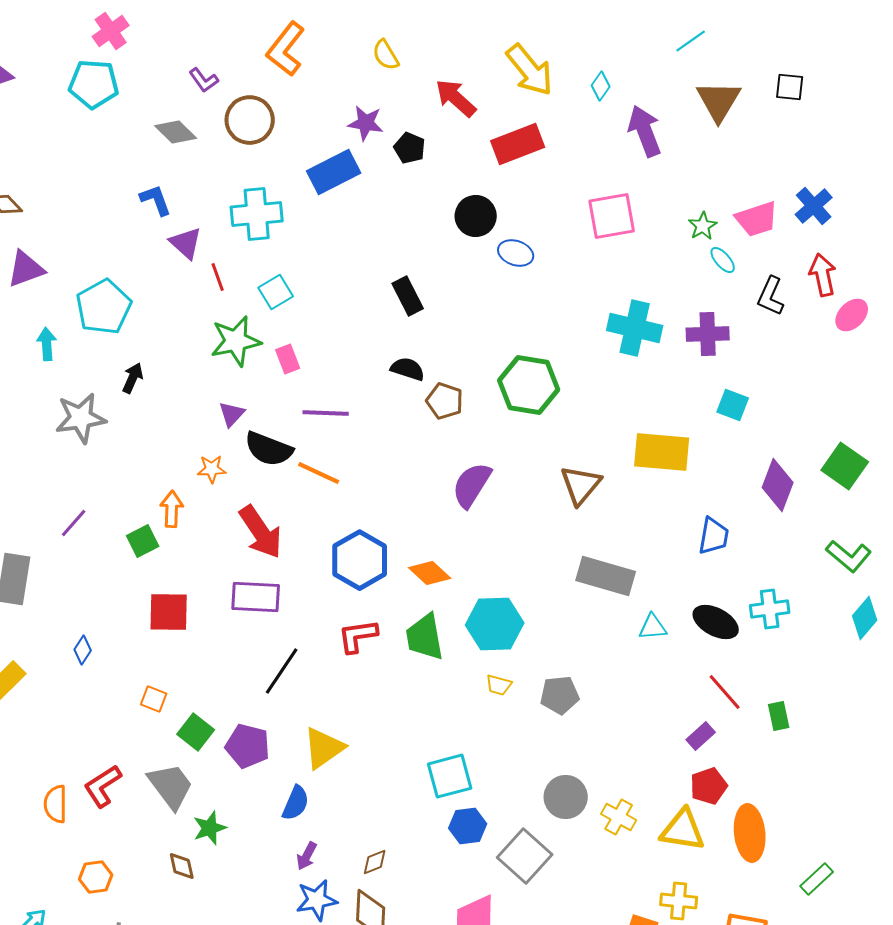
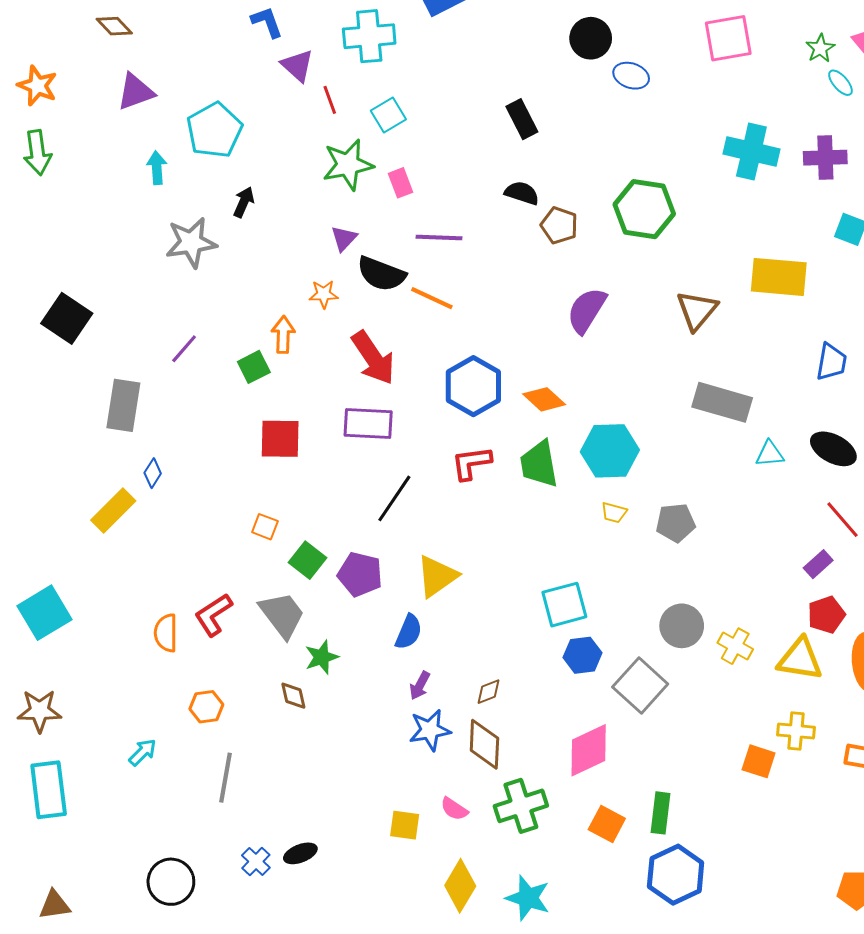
blue diamond: (83, 650) -> (153, 473), moved

